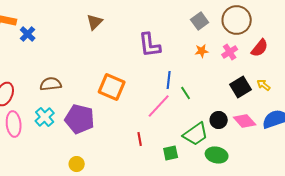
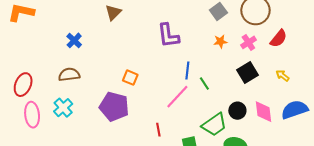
blue cross: (28, 34) -> (74, 40), moved
orange square: (112, 87) -> (130, 78), size x0.6
black square: (241, 87) -> (247, 73), moved
purple pentagon: (80, 119) -> (114, 107), moved
pink diamond: (245, 121) -> (264, 112), turned 35

